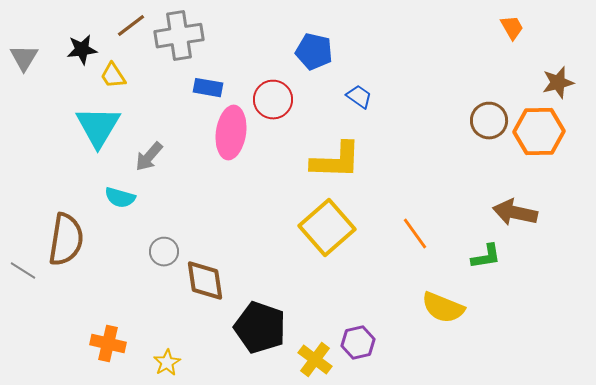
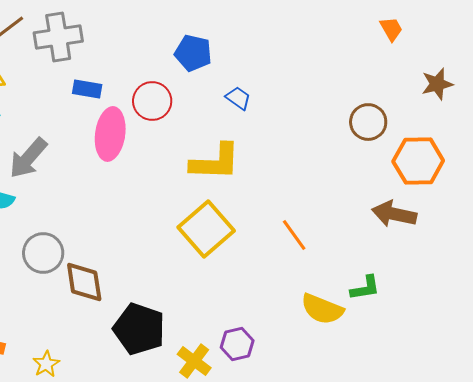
orange hexagon: (539, 132) -> (418, 161), moved
gray arrow: (149, 157) -> (28, 158), size x1.4
gray circle: (164, 252) -> (43, 253), size x1.4
green L-shape: (486, 257) -> (365, 288), moved

